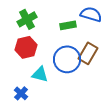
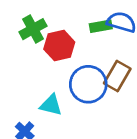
green rectangle: (68, 25) -> (101, 26), moved
red hexagon: (26, 47) -> (59, 46), moved

